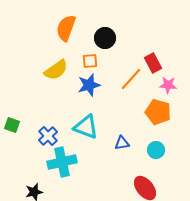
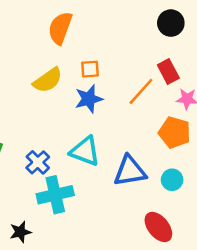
black circle: (105, 38) -> (171, 23), moved
blue triangle: (122, 143) -> (130, 171), size x1.8

